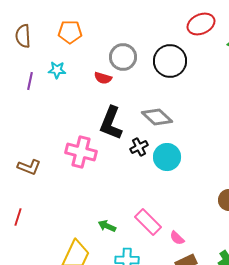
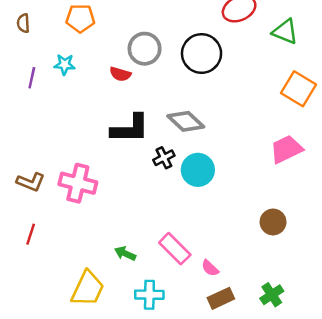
brown semicircle: (23, 36) -> (23, 23), size x0.7
black L-shape: (111, 123) -> (130, 129), turned -112
pink cross: (81, 152) -> (78, 183), moved
red line: (18, 217) -> (31, 234), moved

